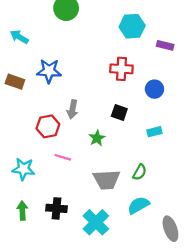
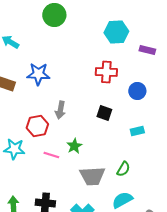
green star: (97, 138) -> (74, 146), moved
cyan star: (23, 169) -> (14, 149), moved

